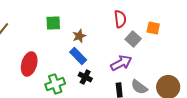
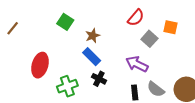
red semicircle: (120, 19) -> (136, 18), turned 48
green square: (53, 23) -> (65, 22), turned 35
purple arrow: (121, 63) -> (137, 64), turned -125

